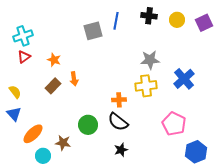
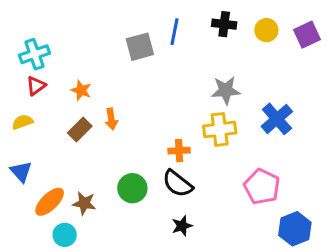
yellow semicircle: (15, 92) -> (22, 122), moved, turned -72
brown star: (63, 143) -> (84, 203), moved

